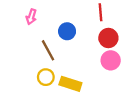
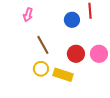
blue circle: (67, 31) -> (72, 20), moved
red circle: (108, 38) -> (76, 54), moved

